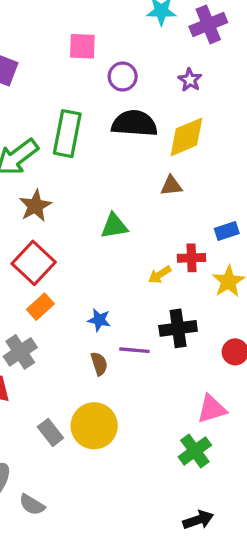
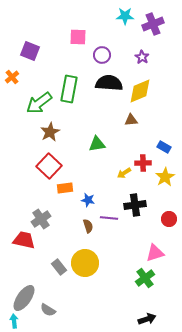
blue rectangle: (227, 231) -> (164, 147), turned 48
orange rectangle: (40, 307) -> (65, 188), moved, turned 35

